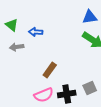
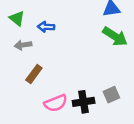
brown rectangle: (50, 70) -> (34, 74), moved

